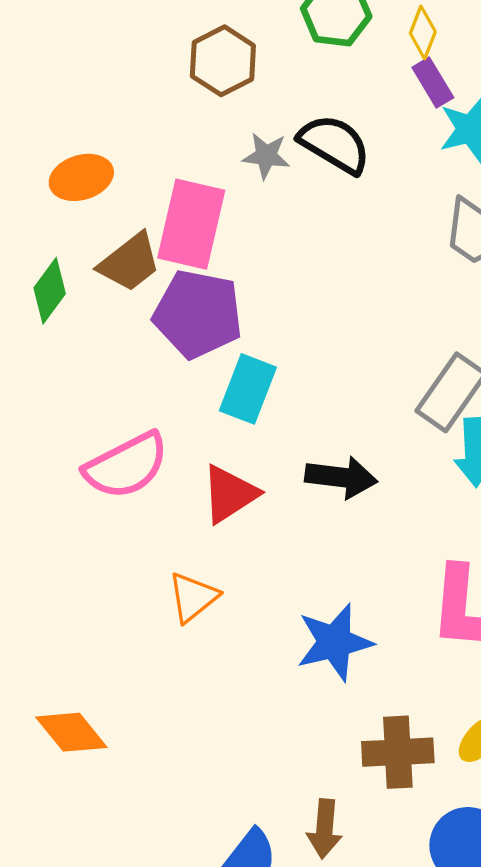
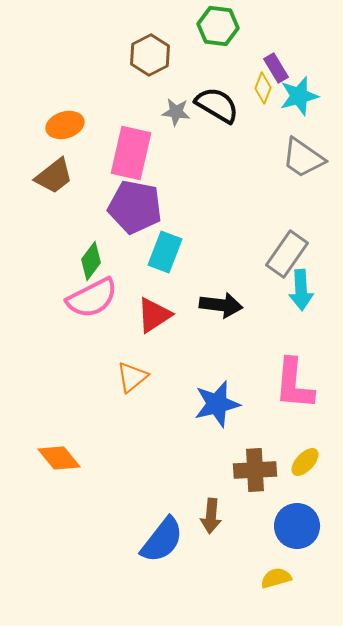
yellow diamond: (423, 33) -> (263, 88), moved
brown trapezoid: (130, 262) -> (54, 176), moved
green diamond: (50, 291) -> (91, 261), moved

